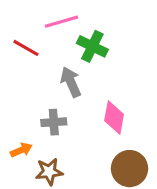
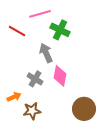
pink diamond: (114, 118) -> (60, 76), moved
gray cross: (54, 122) -> (35, 79), turned 35

